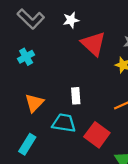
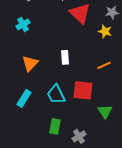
cyan trapezoid: (64, 123) -> (56, 94), moved, turned -125
red square: (97, 135) -> (83, 90), turned -30

